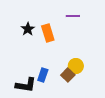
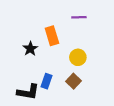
black star: (28, 29) -> (30, 49), moved
yellow circle: (76, 66) -> (78, 57), moved

